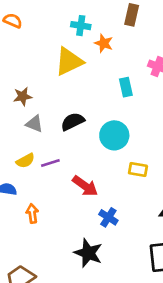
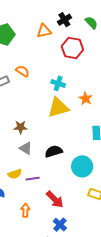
cyan cross: (81, 26) -> (58, 83), moved
orange arrow: (32, 213) -> (25, 210), moved
blue cross: (108, 217) -> (60, 225), moved

